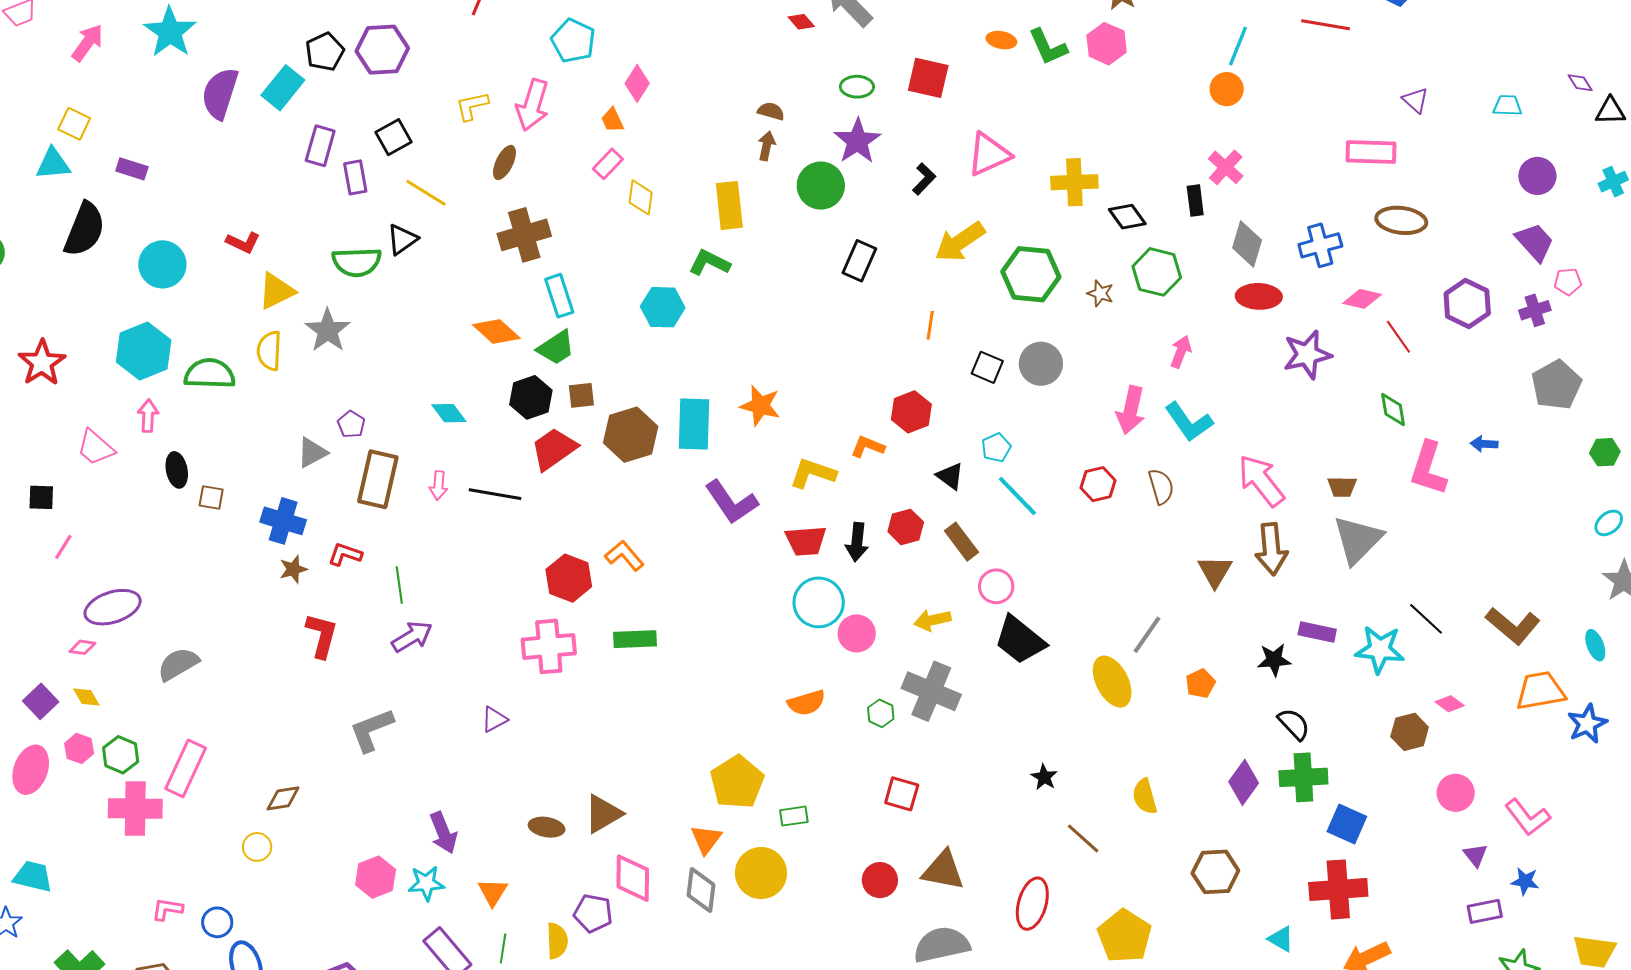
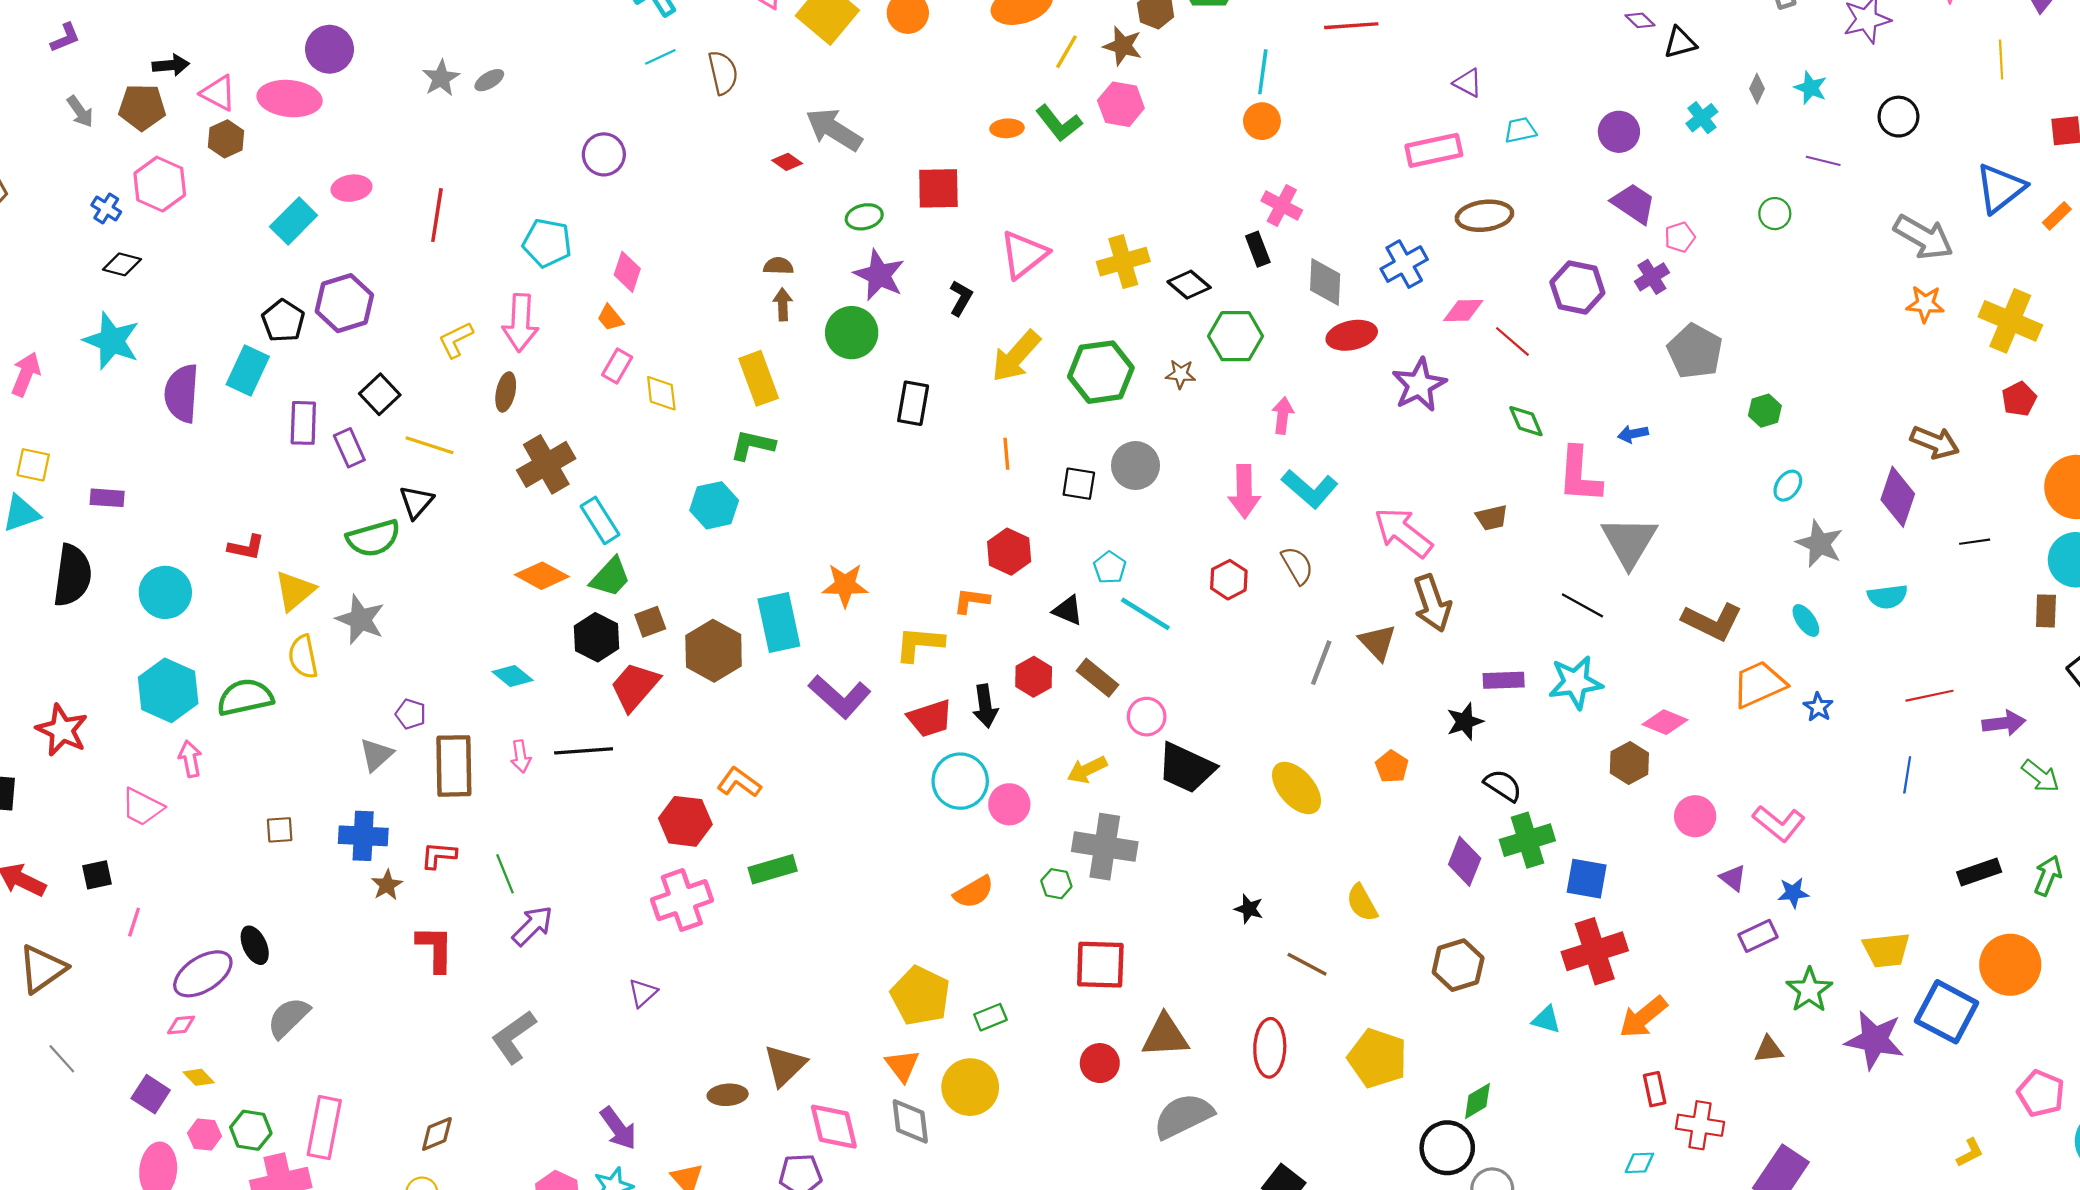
cyan trapezoid: (1507, 106) -> (1520, 130), moved
black ellipse: (177, 470) -> (255, 945), moved
gray triangle: (1358, 540) -> (1629, 542), moved
black line: (1426, 619) -> (1582, 605), moved
gray line: (1147, 635) -> (1321, 663), moved
pink diamond: (1450, 704) -> (1665, 722), size x1.4
blue star: (1587, 724) -> (1818, 707), size x0.7
red square: (902, 794) -> (1100, 965), size x1.4

